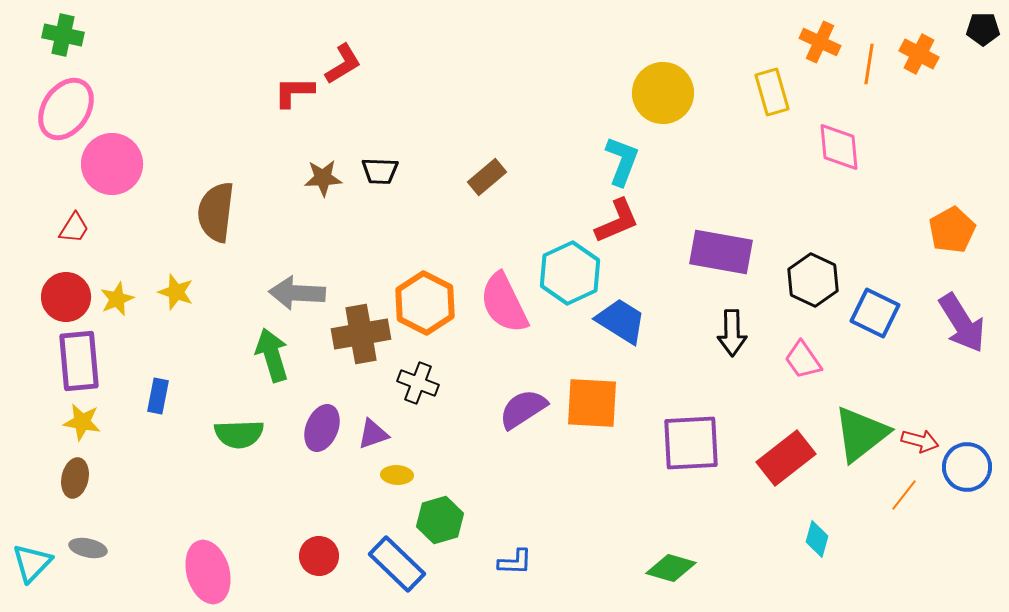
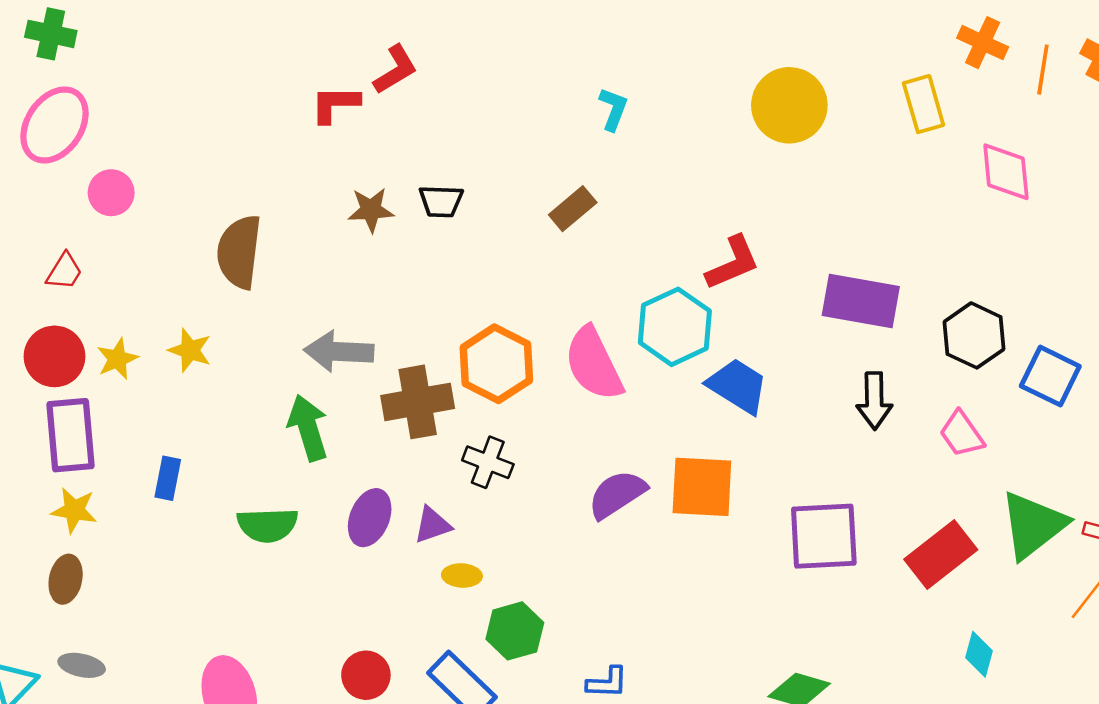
cyan L-shape: (622, 161) -> (613, 109), moved, size x0.7
pink circle: (112, 164) -> (111, 193), size x0.6

